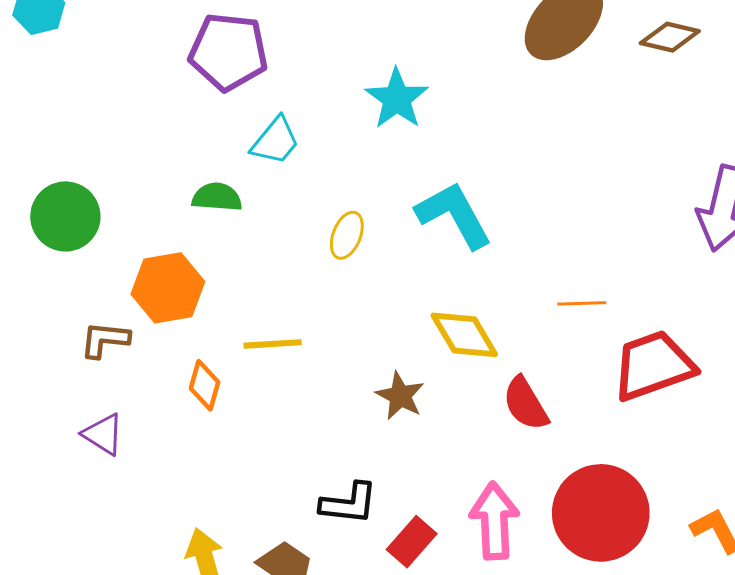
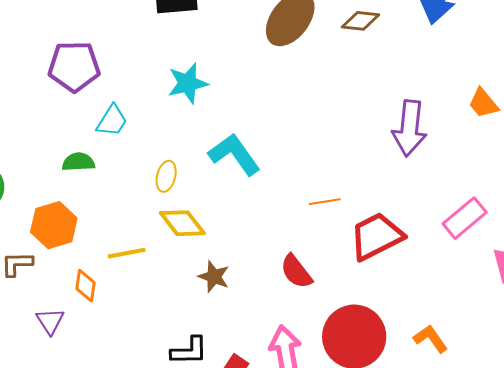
cyan star: (397, 99) -> (188, 83), turned 30
yellow diamond: (464, 335) -> (182, 223), moved
purple triangle: (103, 434) -> (50, 321), moved, turned 32

